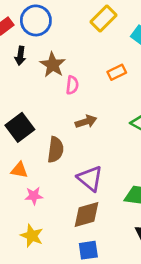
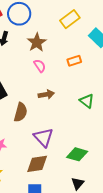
brown star: (53, 65) -> (37, 42), moved
pink semicircle: (72, 85) -> (40, 66), turned -48

